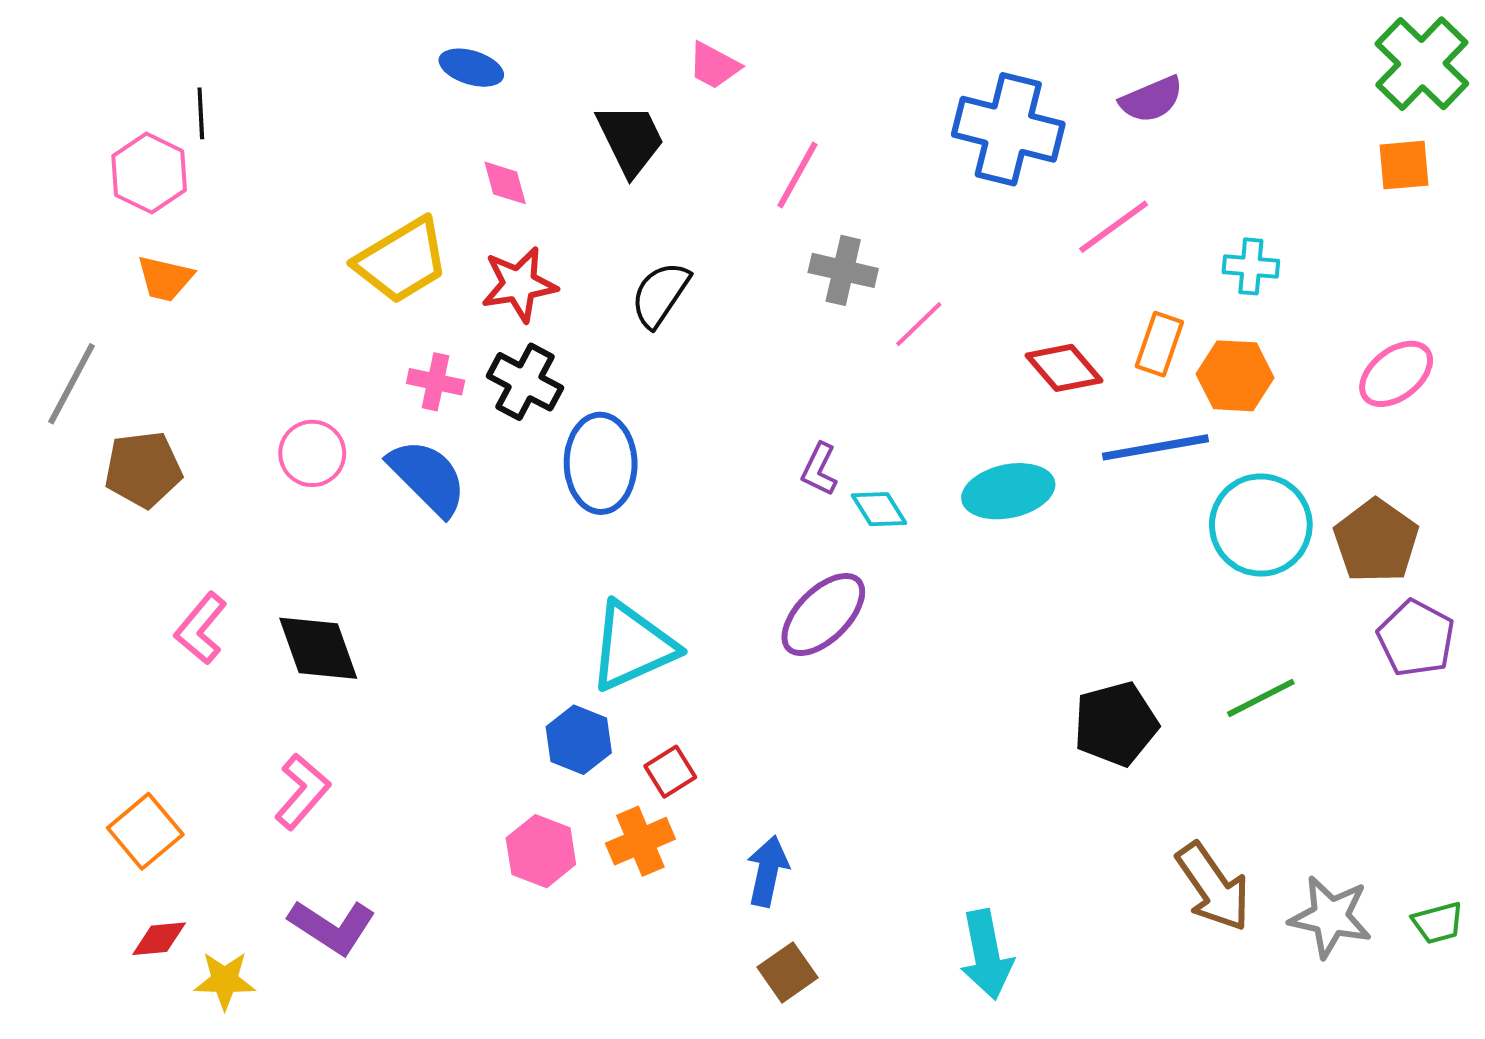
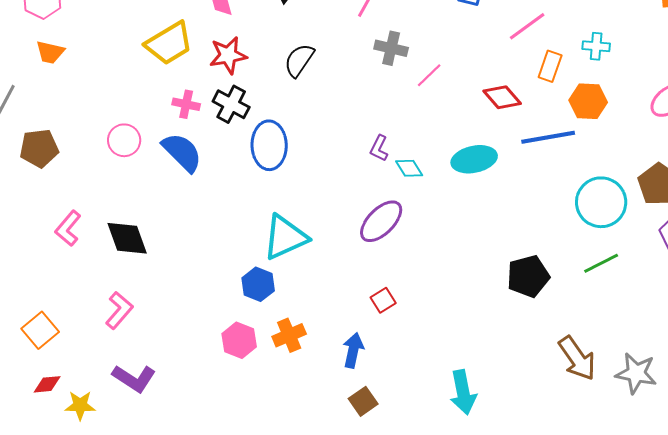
orange rectangle: (1159, 344) -> (550, 66), moved
cyan circle: (1261, 525) -> (601, 202), moved
red square: (670, 772) -> (383, 300), moved

